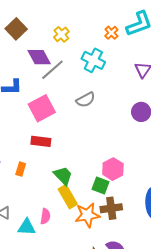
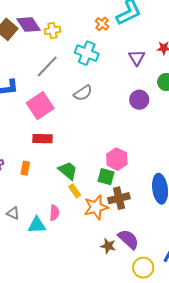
yellow cross: (61, 34) -> (52, 30), turned 35
purple diamond: (39, 57) -> (28, 24), moved
yellow rectangle: (68, 197) -> (75, 191), size x0.6

